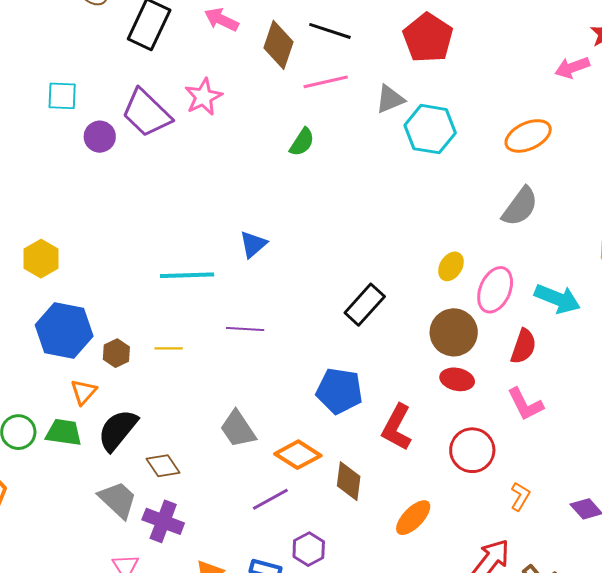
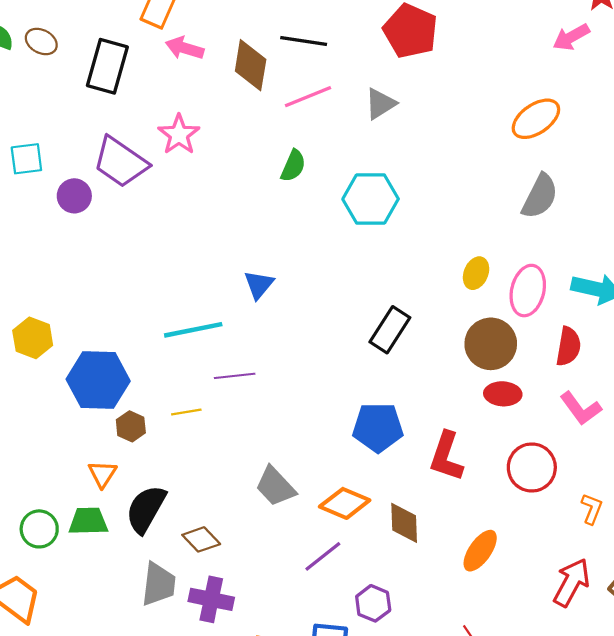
cyan hexagon: (430, 129) -> (371, 199), moved
purple line: (245, 329) -> (235, 376), moved
blue hexagon: (64, 331) -> (98, 380), moved
gray trapezoid: (118, 500) -> (158, 584), turned 63

